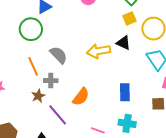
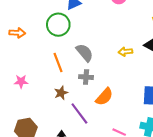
yellow arrow: (99, 51) -> (125, 52), size x0.6
gray cross: (51, 81) -> (86, 77), moved

